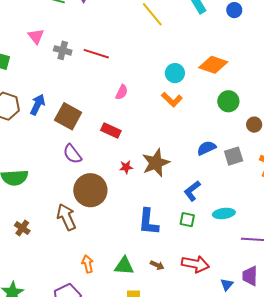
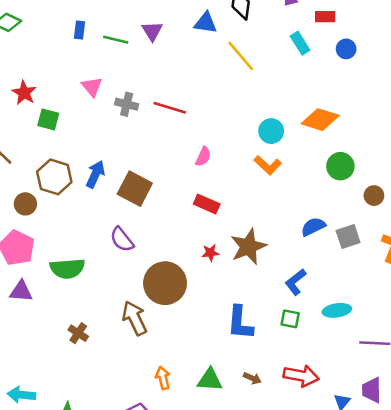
red rectangle: (111, 131) -> (207, 204), moved
purple semicircle: (72, 154) -> (122, 239), moved

